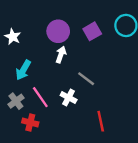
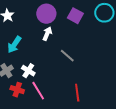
purple square: (92, 31) -> (75, 16), turned -35
pink line: (40, 97) -> (38, 91), moved
white cross: (69, 98) -> (28, 71), moved

